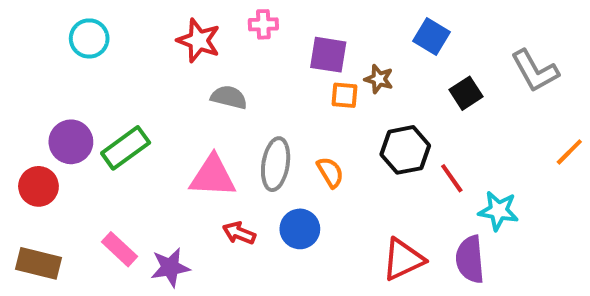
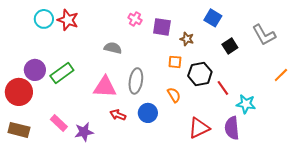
pink cross: (263, 24) -> (135, 19), moved, turned 32
red star: (199, 41) -> (68, 20), moved
orange square: (344, 95) -> (175, 62), moved
orange semicircle: (330, 172) -> (174, 95), moved
red circle: (38, 186) -> (19, 92), size x1.4

